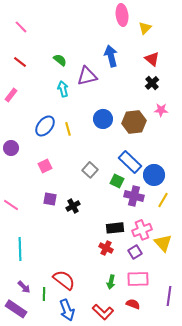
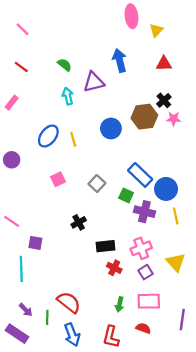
red triangle: (152, 59) -> (164, 64), turned -42
black cross: (152, 83) -> (164, 100), moved
brown hexagon: (134, 122) -> (144, 117), moved
pink square: (45, 166) -> (58, 179), moved
purple square: (50, 199) -> (35, 243), moved
yellow line: (163, 200) -> (176, 216), turned -42
black rectangle: (115, 228) -> (106, 246), moved
pink cross: (142, 230) -> (141, 248), moved
red L-shape: (103, 312) -> (111, 337), turned 60

